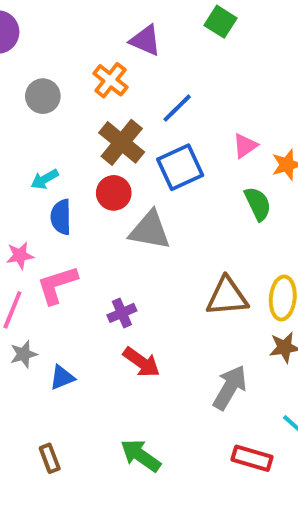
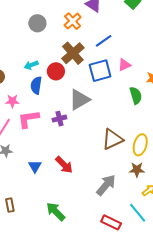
pink triangle: (245, 146) -> (124, 65), moved
red circle: (114, 193) -> (56, 71), moved
gray triangle: (150, 230) -> (79, 100), turned -50
brown triangle: (227, 297) -> (112, 139), turned -30
purple cross: (122, 313) -> (59, 119), moved
blue triangle: (62, 377) -> (35, 166), moved, turned -48

